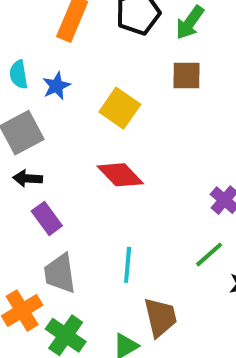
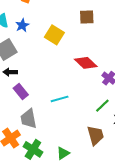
red diamond: (120, 175) -> (86, 63), moved
cyan line: (128, 265) -> (60, 99), moved, turned 72
brown trapezoid: (160, 317) -> (95, 135), moved

